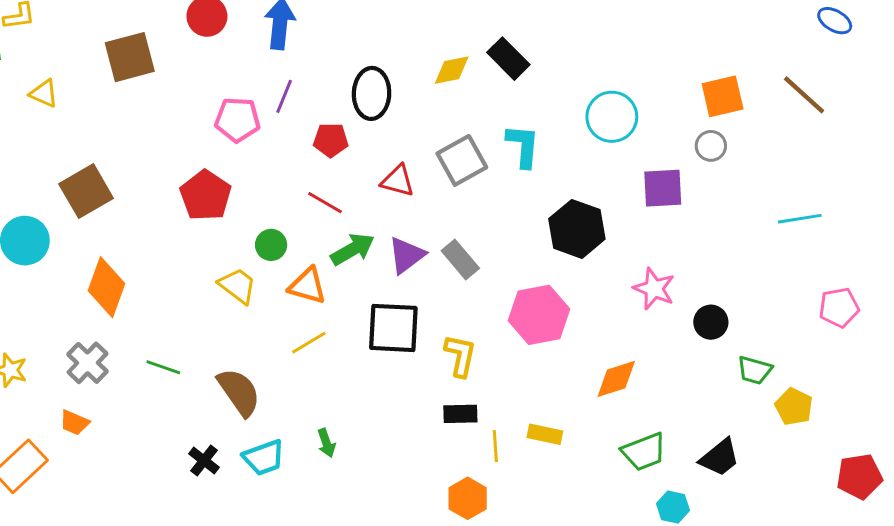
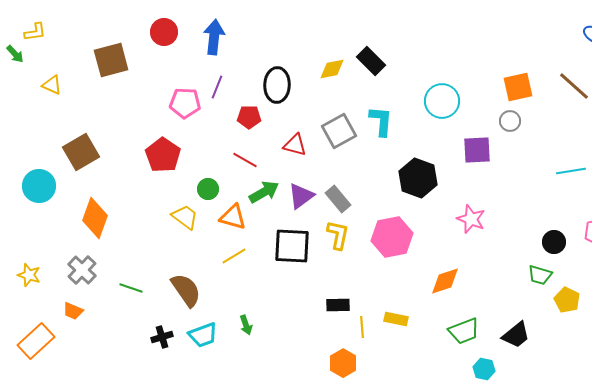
black circle: (711, 322) -> (554, 242), moved
yellow L-shape: (460, 356) -> (338, 235), moved
green line: (163, 367) -> (131, 288), moved
black cross: (204, 460) -> (162, 337), turned 35

